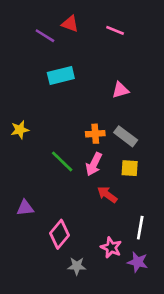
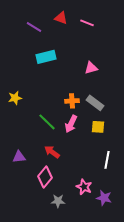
red triangle: (70, 24) -> (61, 18), moved
red arrow: (107, 195) -> (52, 152), moved
white line: (140, 228) -> (107, 160), moved

